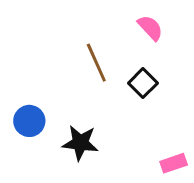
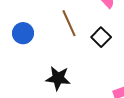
blue circle: (29, 121) -> (23, 33), moved

